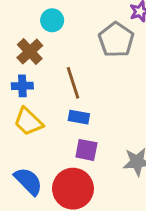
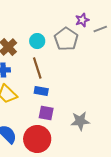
cyan circle: (52, 20) -> (37, 41), moved

